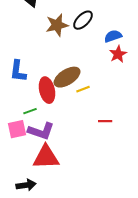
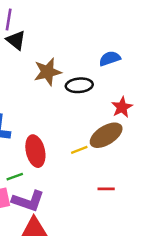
black ellipse: (83, 20) -> (79, 85), moved, turned 40
blue semicircle: (113, 36) -> (110, 58), moved
brown ellipse: (67, 77) -> (106, 135), moved

